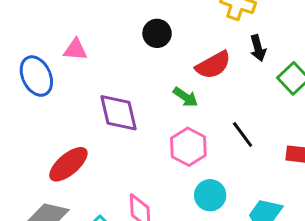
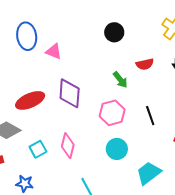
pink triangle: (75, 50) -> (54, 51), moved
red semicircle: (213, 65) -> (145, 64), size x0.7
purple diamond: (118, 113) -> (70, 93), moved

